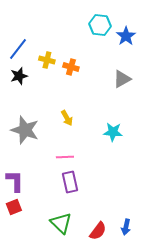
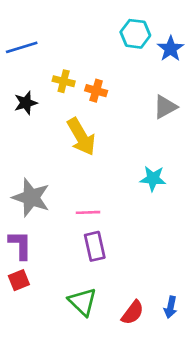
blue line: (18, 49) -> (22, 47), moved, turned 35
yellow arrow: (67, 118) -> (81, 137), moved, size x1.8
gray star: (25, 130) -> (31, 198), moved

